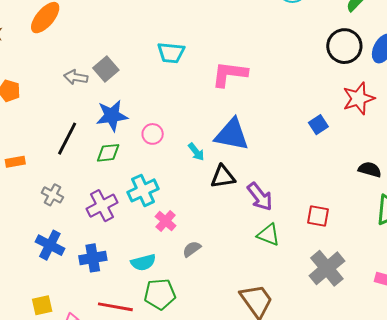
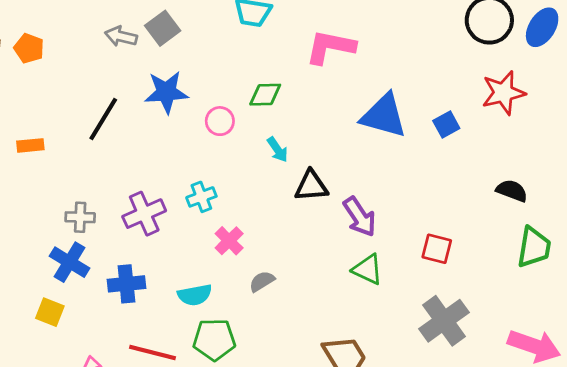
blue triangle: (232, 135) -> (384, 116), moved
green diamond: (108, 153) -> (265, 95), moved
cyan cross: (143, 190) -> (201, 197), size x0.7
gray cross: (52, 195) -> (80, 217), moved, turned -30
yellow square: (42, 305) -> (50, 312), moved, turned 30

